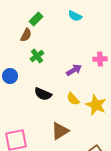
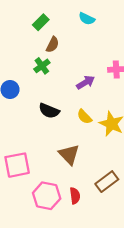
brown semicircle: (26, 35) -> (53, 45), moved
brown triangle: (60, 131) -> (69, 154), turned -42

